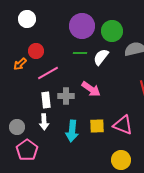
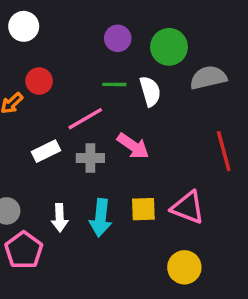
purple circle: (82, 26) -> (118, 38), size x0.6
white semicircle: (101, 57) -> (150, 91), turned 126
pink line: (48, 73) -> (85, 119), moved
white rectangle: (46, 100) -> (46, 151), moved, turned 70
white arrow: (44, 122) -> (60, 218), moved

